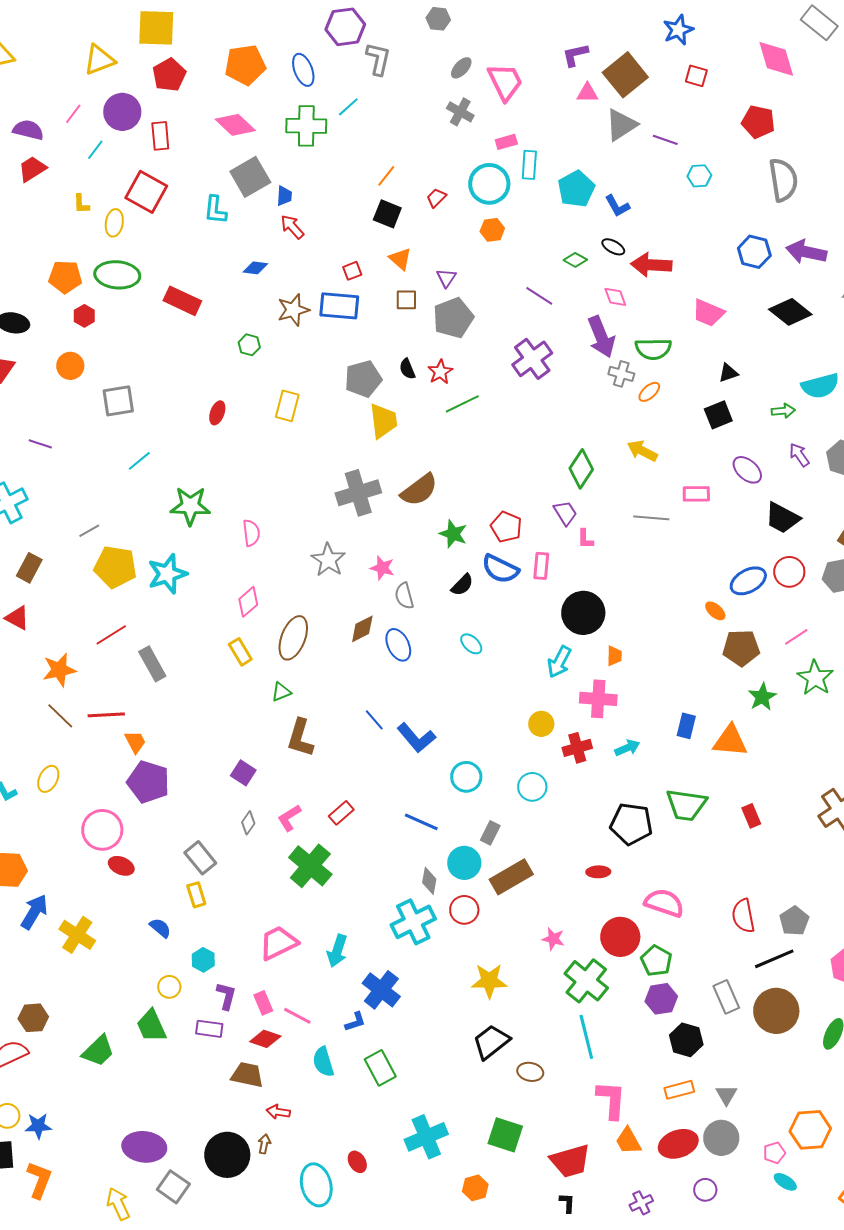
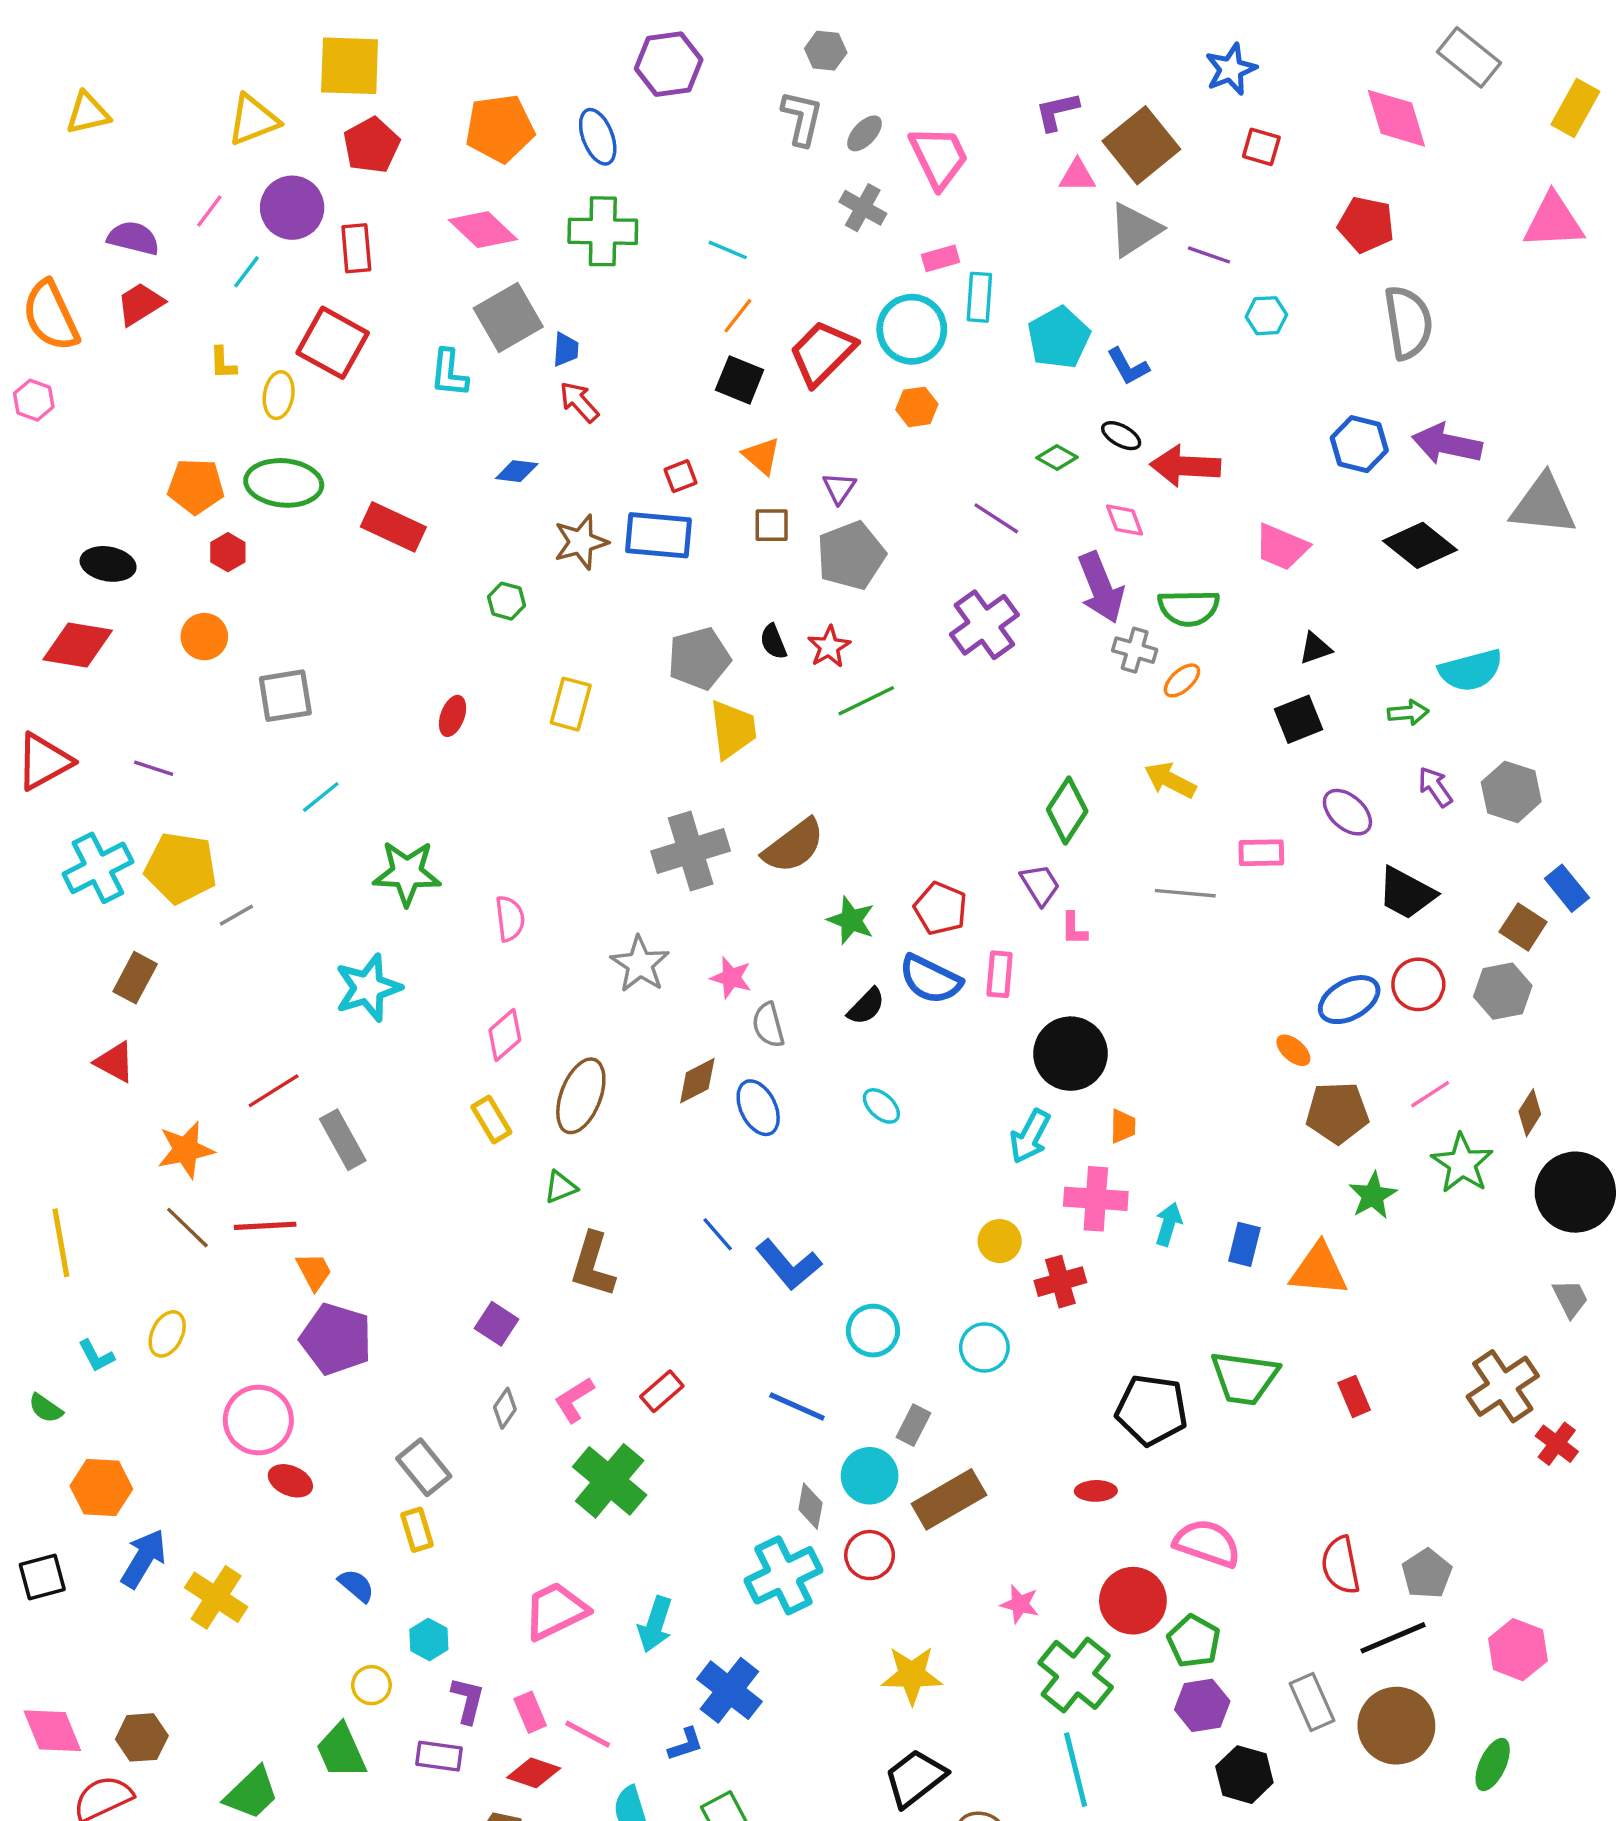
gray L-shape: (378, 59) -> (802, 118), moved
cyan line: (348, 107) -> (728, 250), moved, turned 65
red trapezoid: (436, 198) -> (822, 353), size x2.0
yellow pentagon: (115, 567) -> (181, 868), moved
cyan arrow: (627, 748) -> (1168, 1224), moved, turned -50

